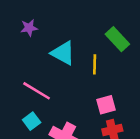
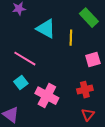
pink square: (106, 105) -> (93, 60), moved

